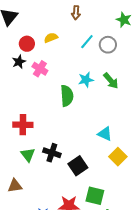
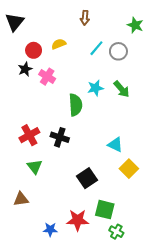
red cross: (23, 125) -> (29, 135), turned -30
black cross: (52, 153) -> (60, 137), moved

